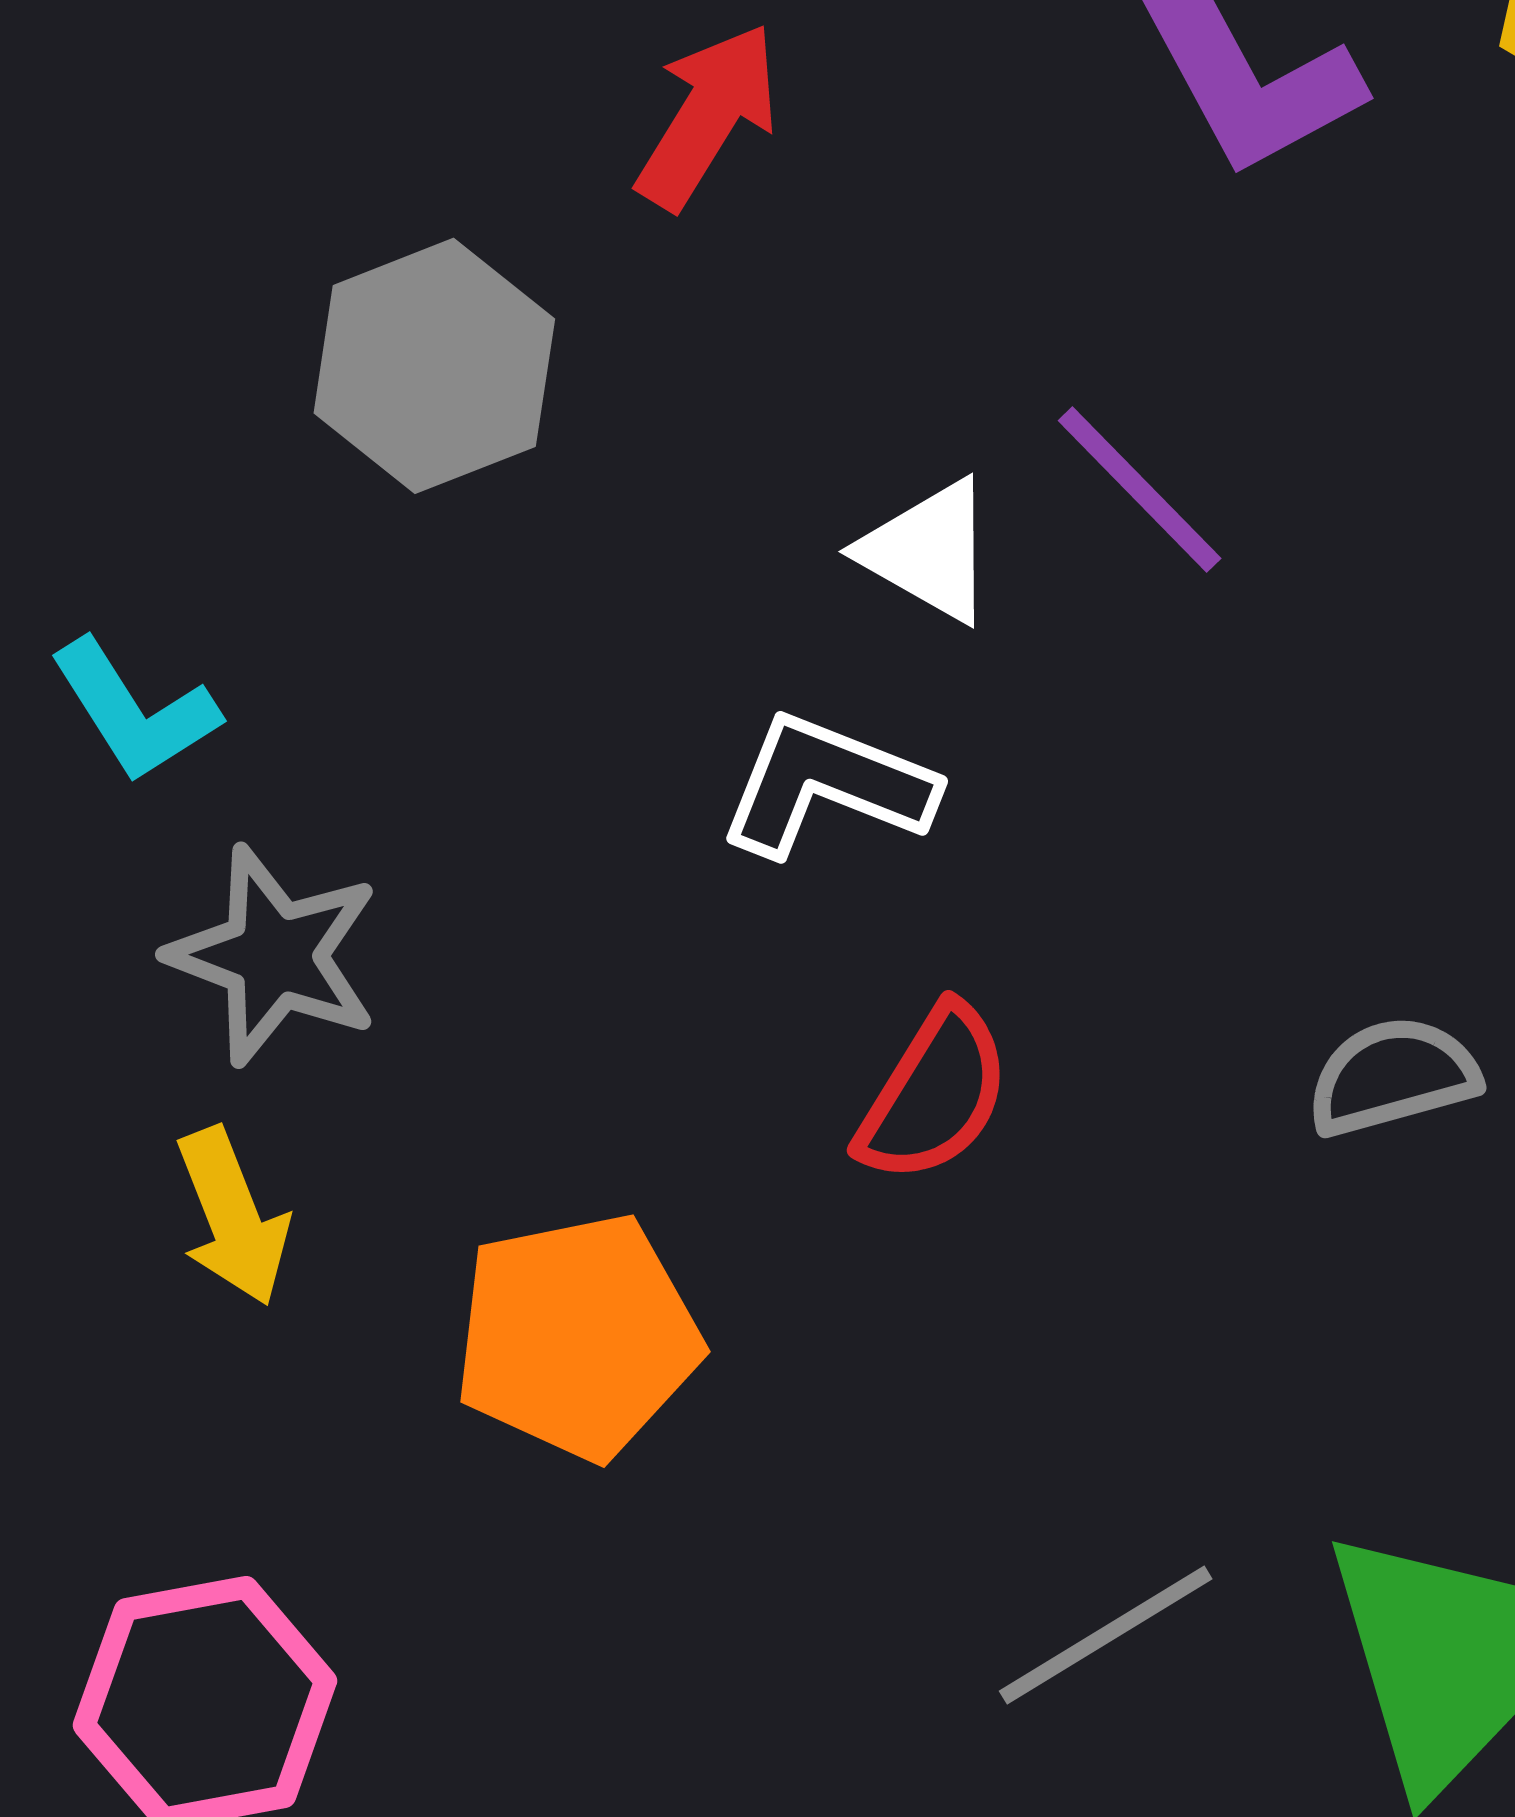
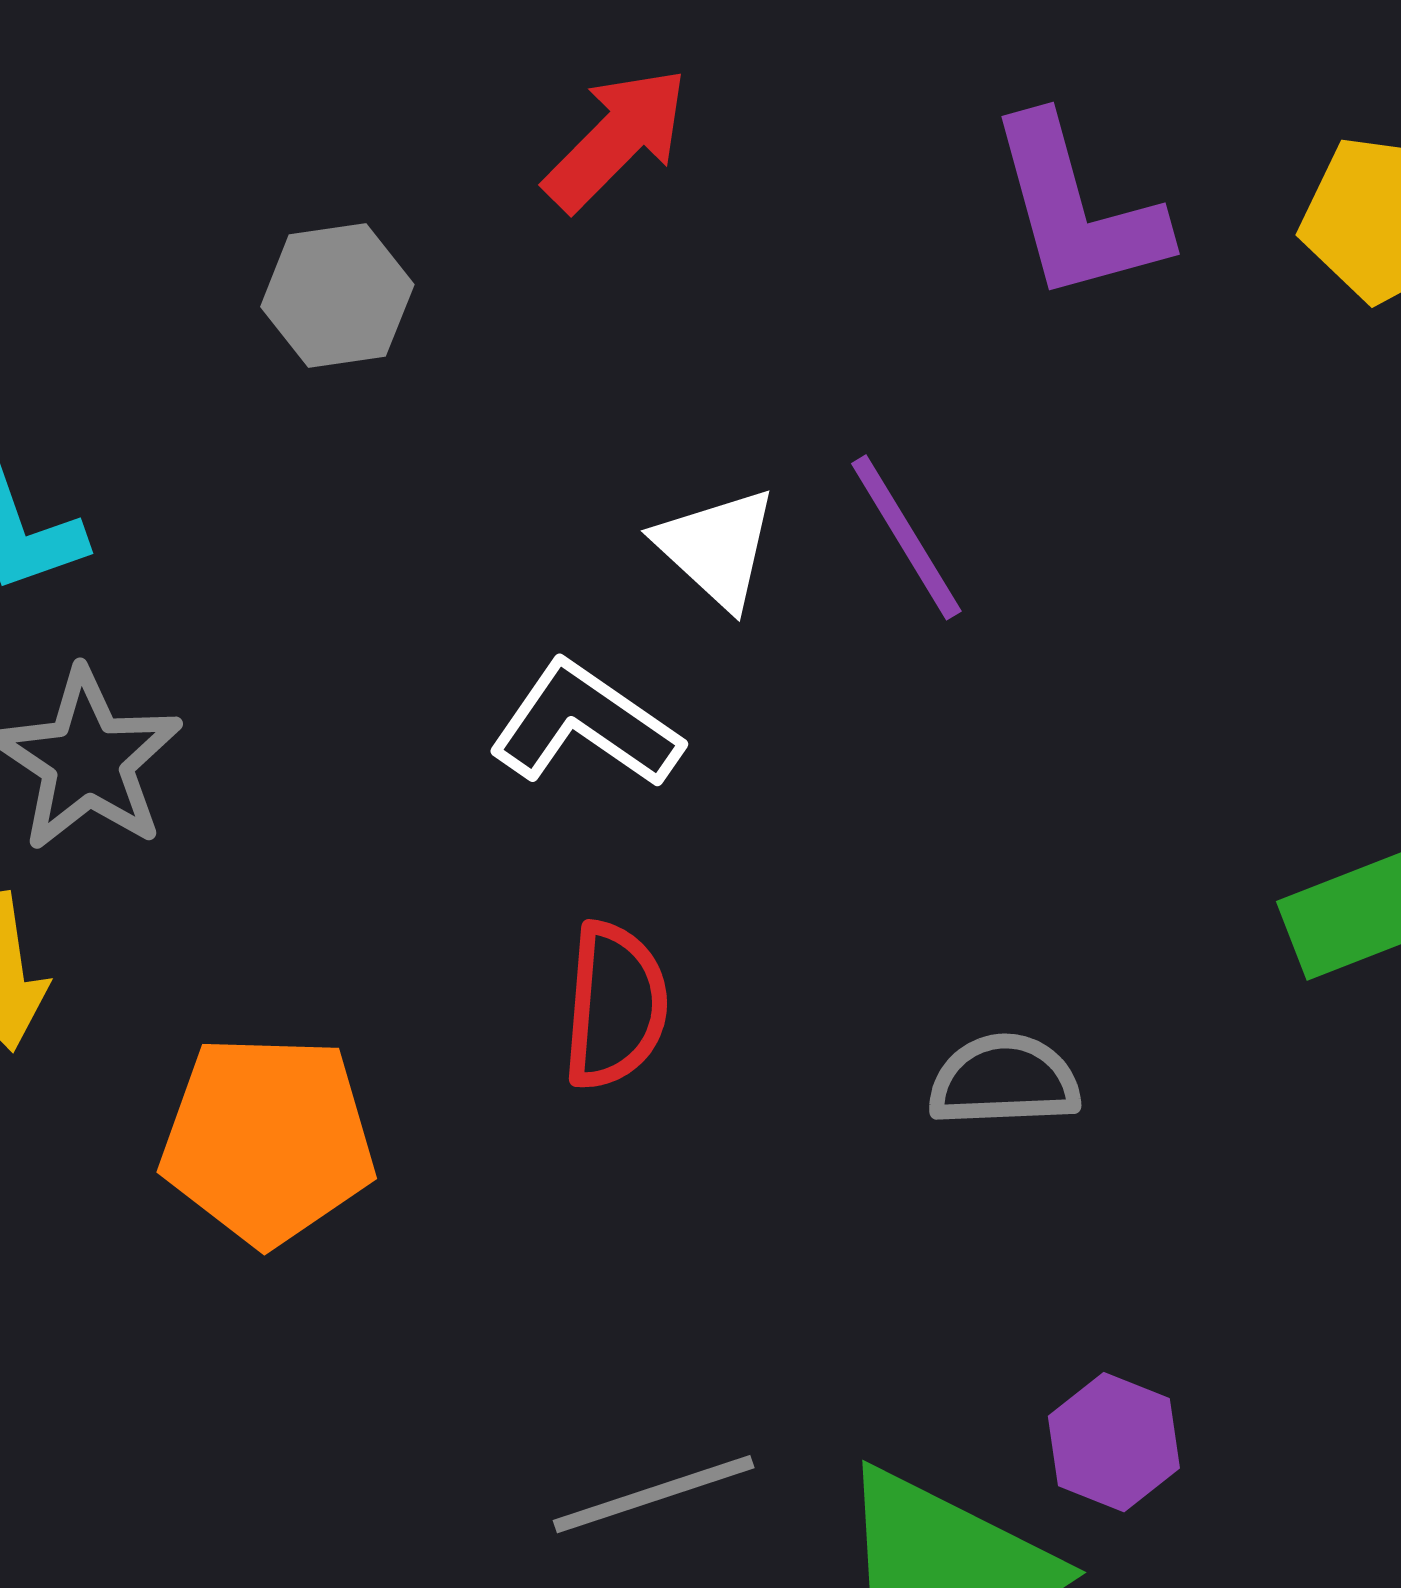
gray hexagon: (434, 366) -> (337, 296), size x0.7
red semicircle: (934, 1094) -> (615, 1006), turned -40

